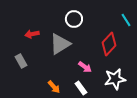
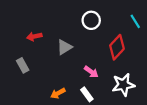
white circle: (74, 19) -> (91, 20), moved
gray triangle: (60, 44) -> (64, 47), size x0.7
orange arrow: (54, 87) -> (58, 93), turned 104

